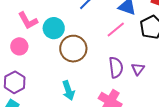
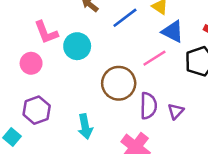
brown circle: (73, 49) -> (119, 83), moved
purple hexagon: (15, 82) -> (37, 110), moved

